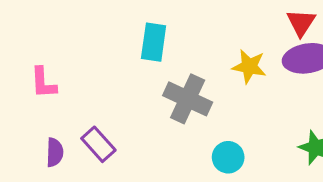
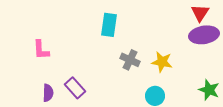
yellow star: (249, 66) -> (162, 62), moved
gray cross: (188, 99) -> (130, 60), size x0.7

